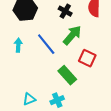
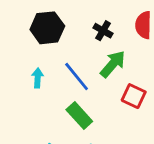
green rectangle: (67, 75) -> (79, 116), moved

